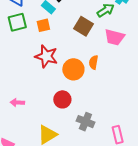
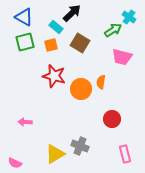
brown square: (83, 26) -> (80, 43), moved
red circle: (62, 99) -> (112, 119), moved
gray cross: (85, 122) -> (80, 146), moved

